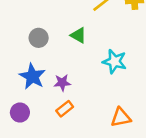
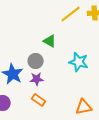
gray circle: (39, 38) -> (36, 61), moved
orange rectangle: (65, 109) -> (39, 100), turned 72

